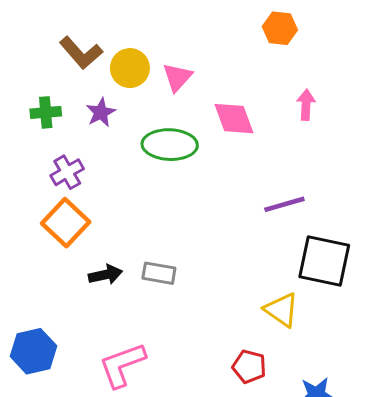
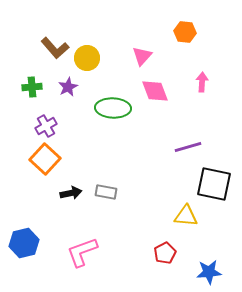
pink triangle: (177, 77) -> (142, 56), moved
yellow triangle: (281, 310) -> (186, 216), turned -30
red pentagon: (249, 367) -> (165, 253), turned 30

